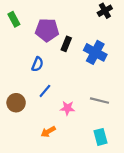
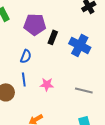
blue line: (45, 91) -> (24, 79), moved, turned -48
pink star: (67, 108) -> (47, 84), moved

